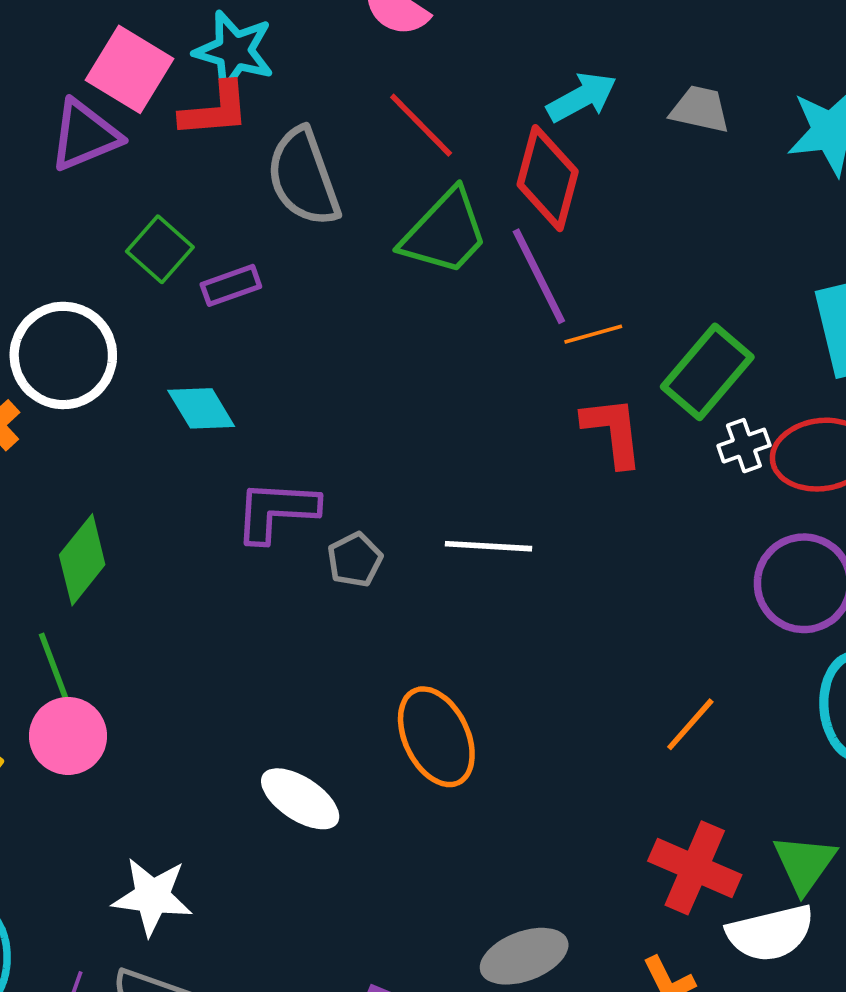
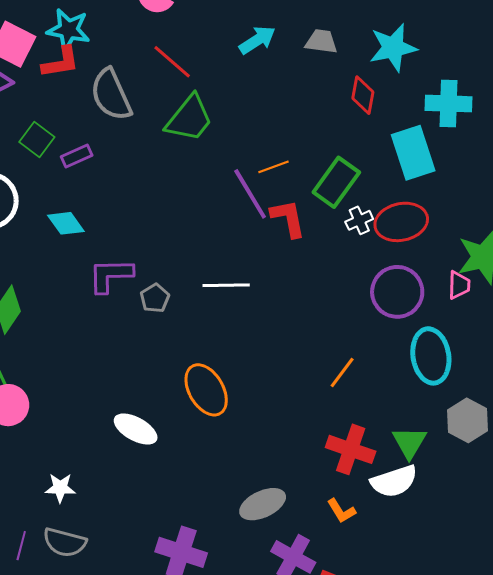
red diamond: (548, 178) -> (363, 95), moved, size x0.7
purple line: (539, 276) -> (250, 194), moved
white star: (152, 897) -> (60, 488), size x0.7

